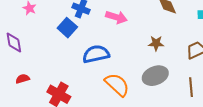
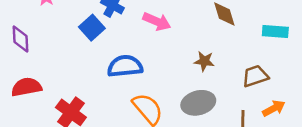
red semicircle: (23, 79) -> (26, 87), size x1.6

